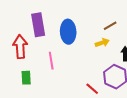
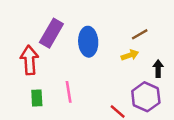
purple rectangle: (38, 25) -> (51, 33), turned 40
pink line: (51, 61) -> (69, 92), moved

